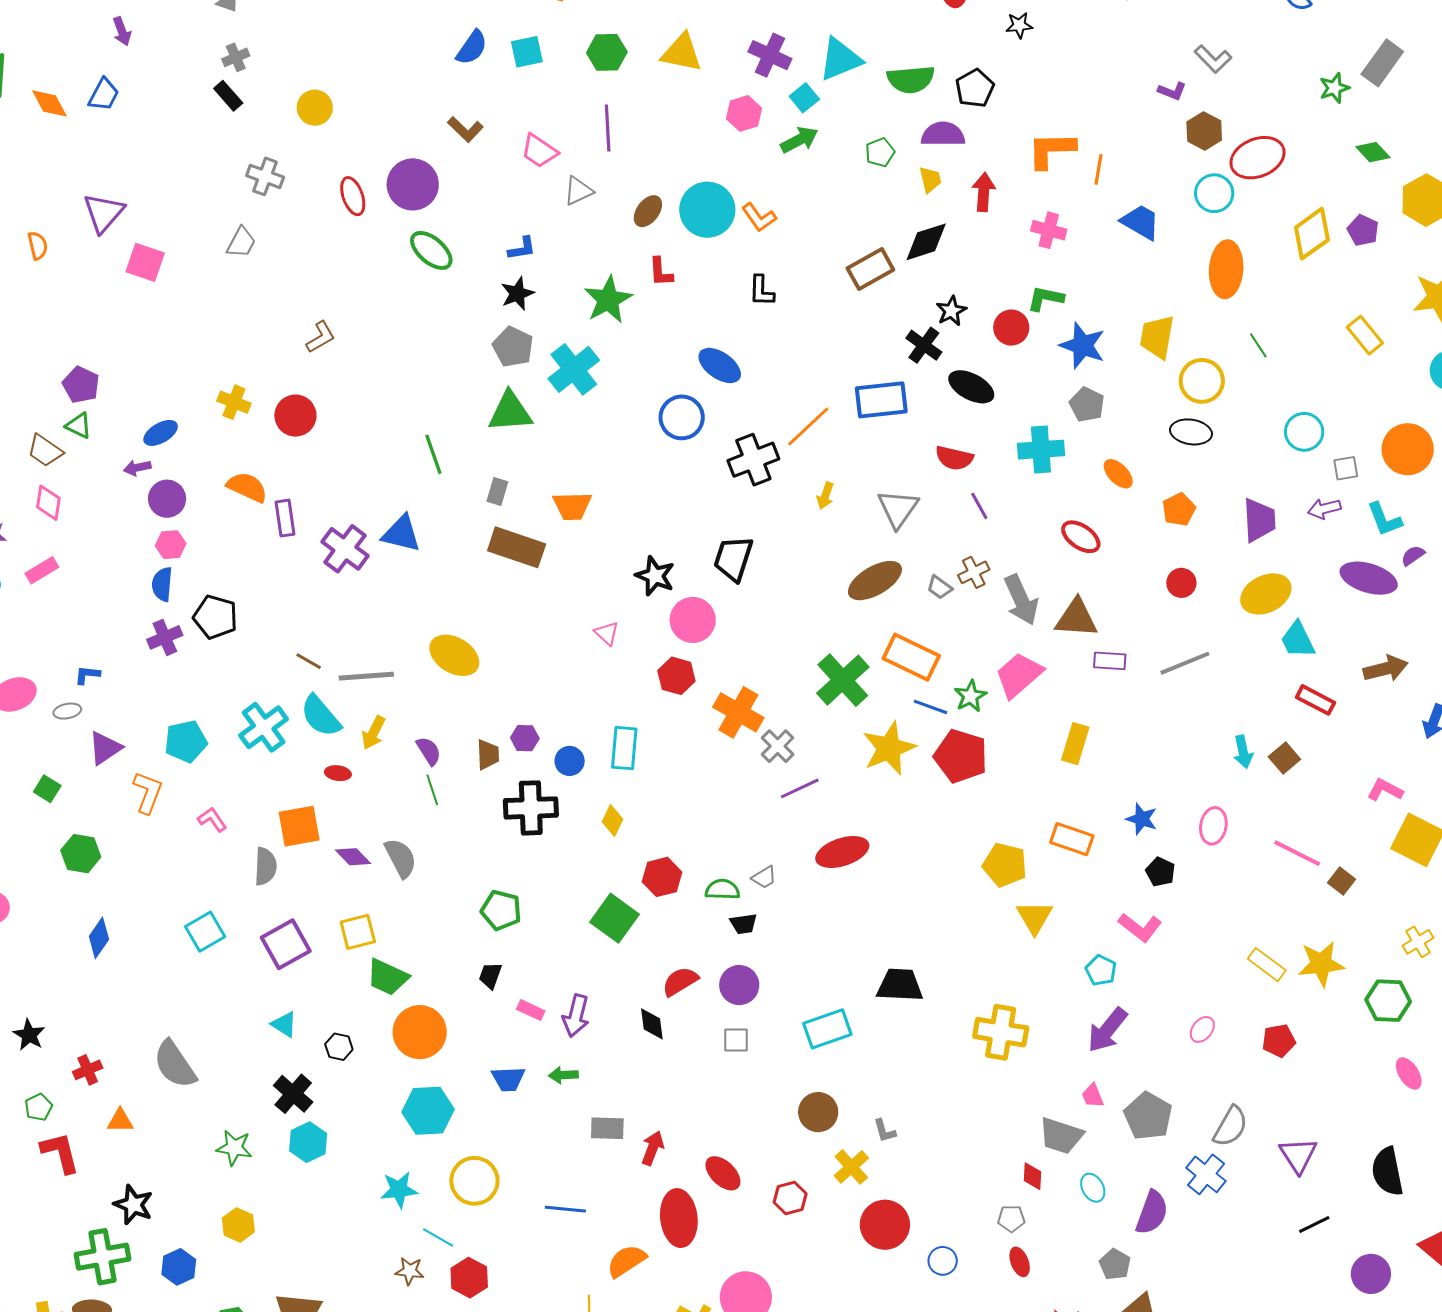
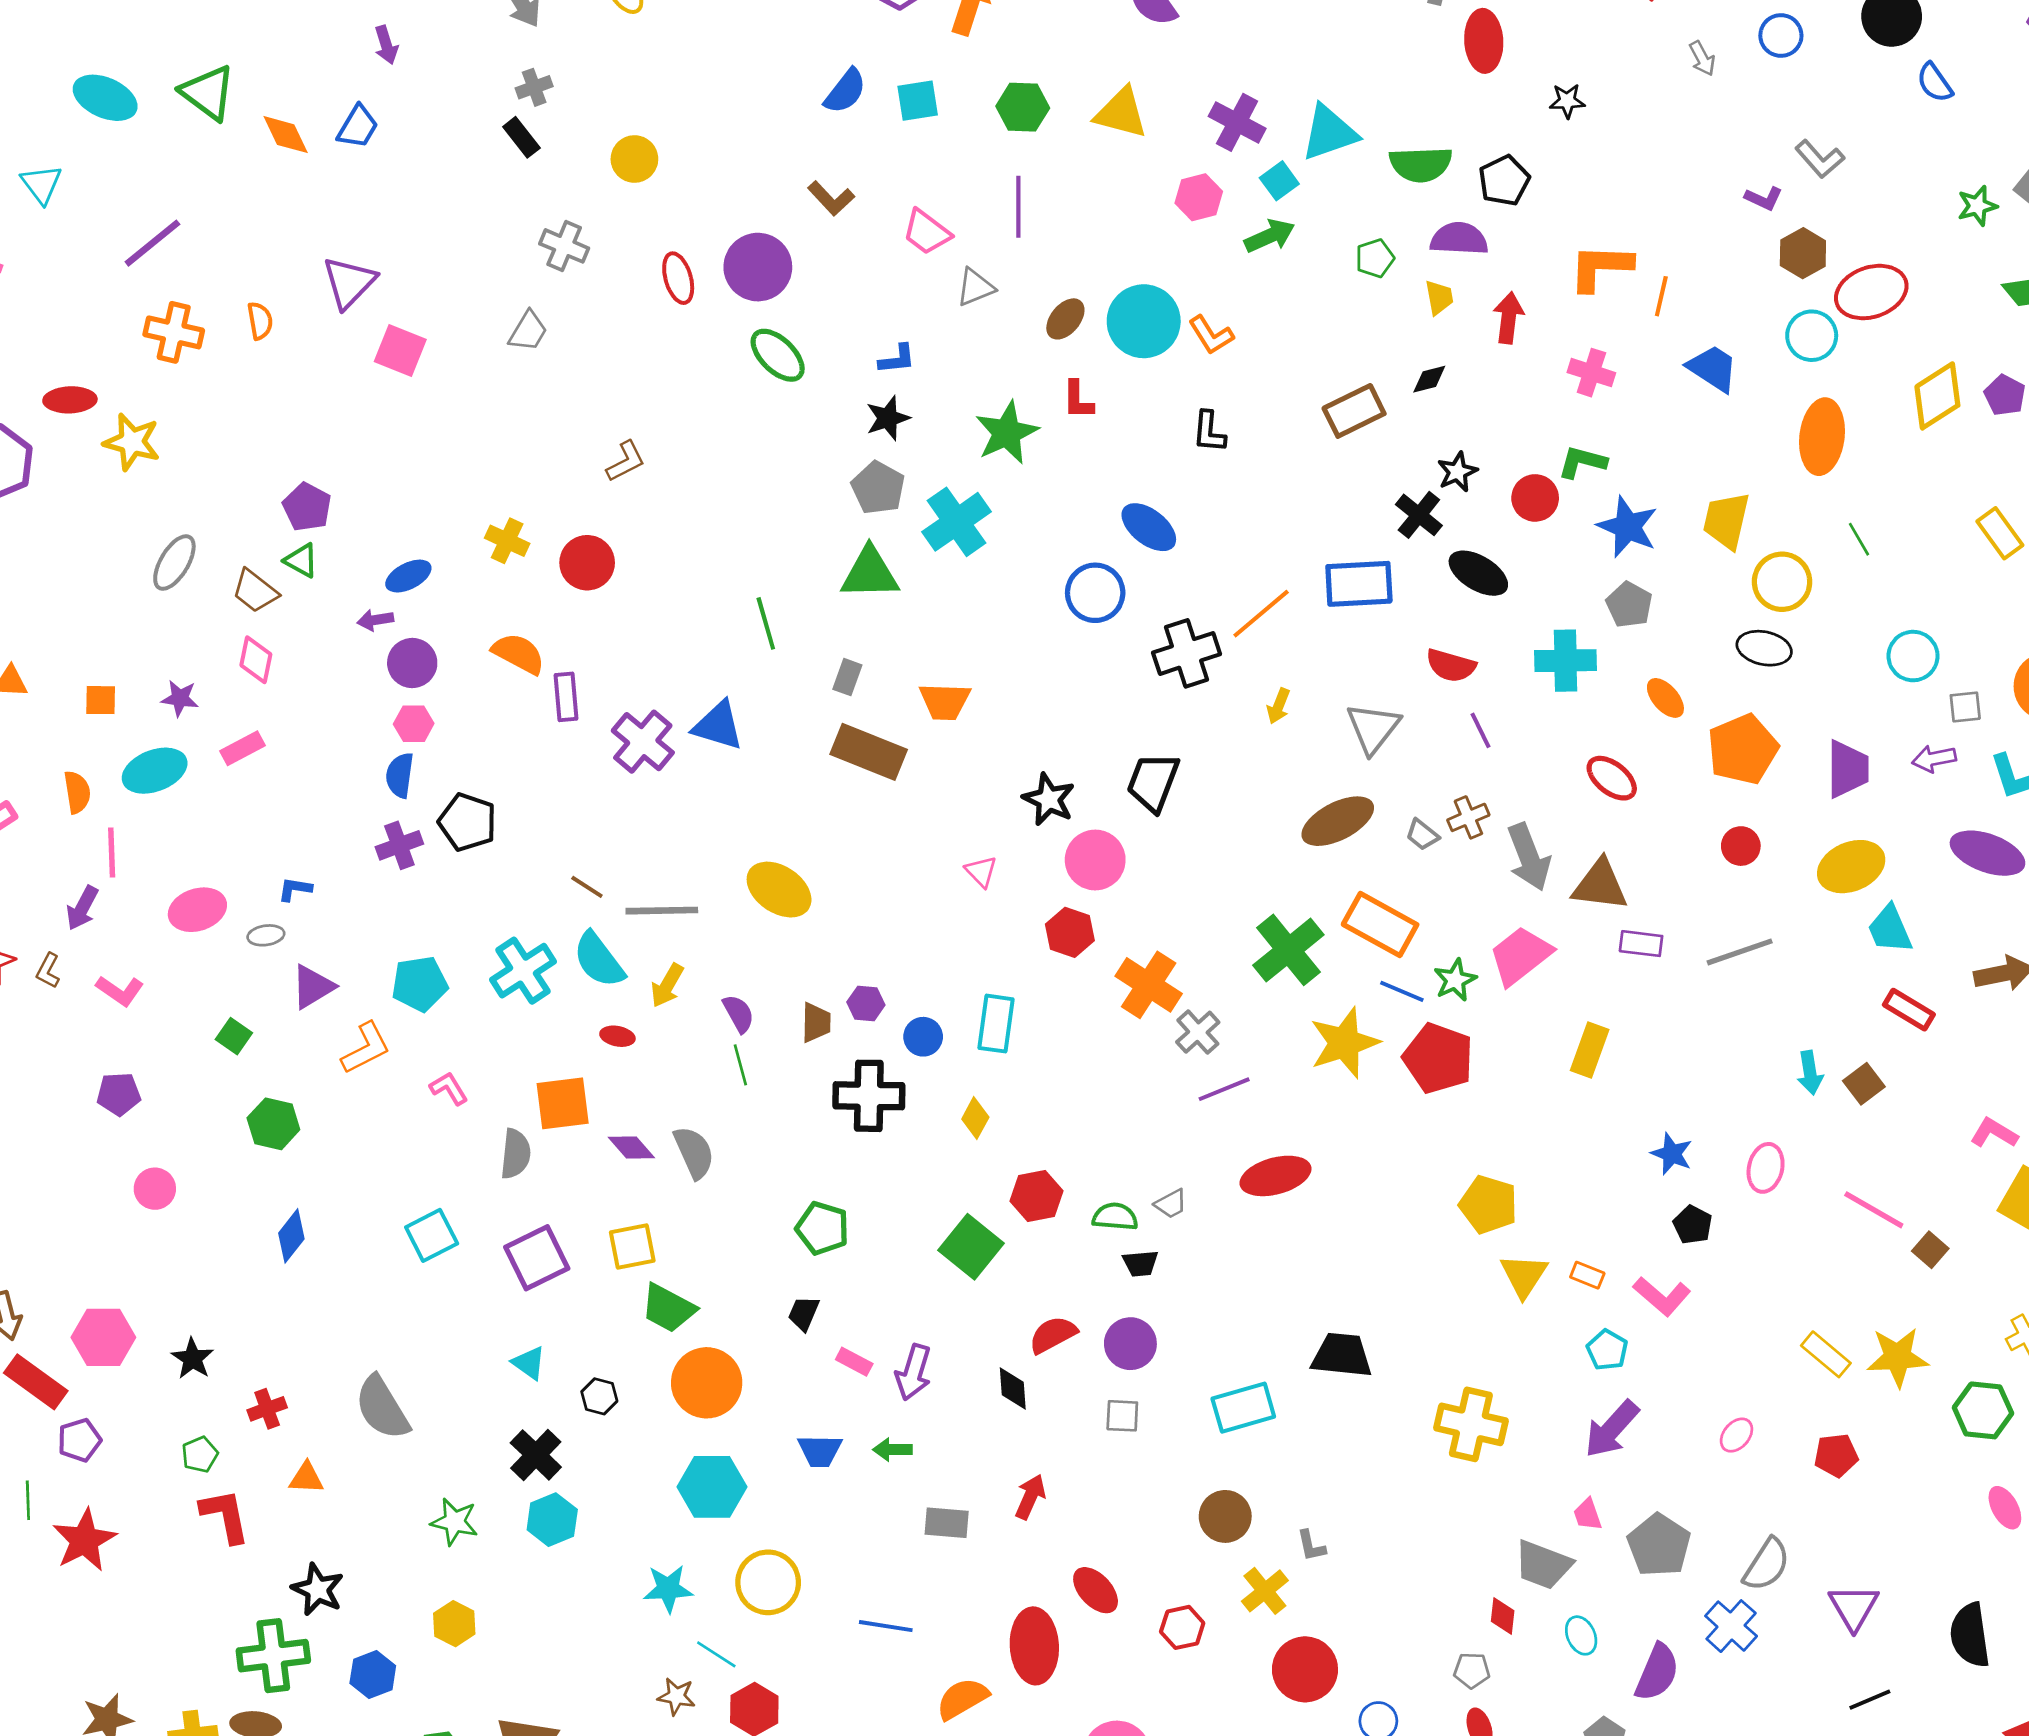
black diamond: (926, 242) -> (1429, 379), size x0.6
orange pentagon: (1179, 509) -> (1743, 749), size x1.6
orange L-shape: (148, 792) -> (366, 1048), turned 39
orange rectangle: (1072, 839) -> (1587, 1275), moved, size x0.6
red arrow: (653, 1148) -> (1030, 1497), moved

